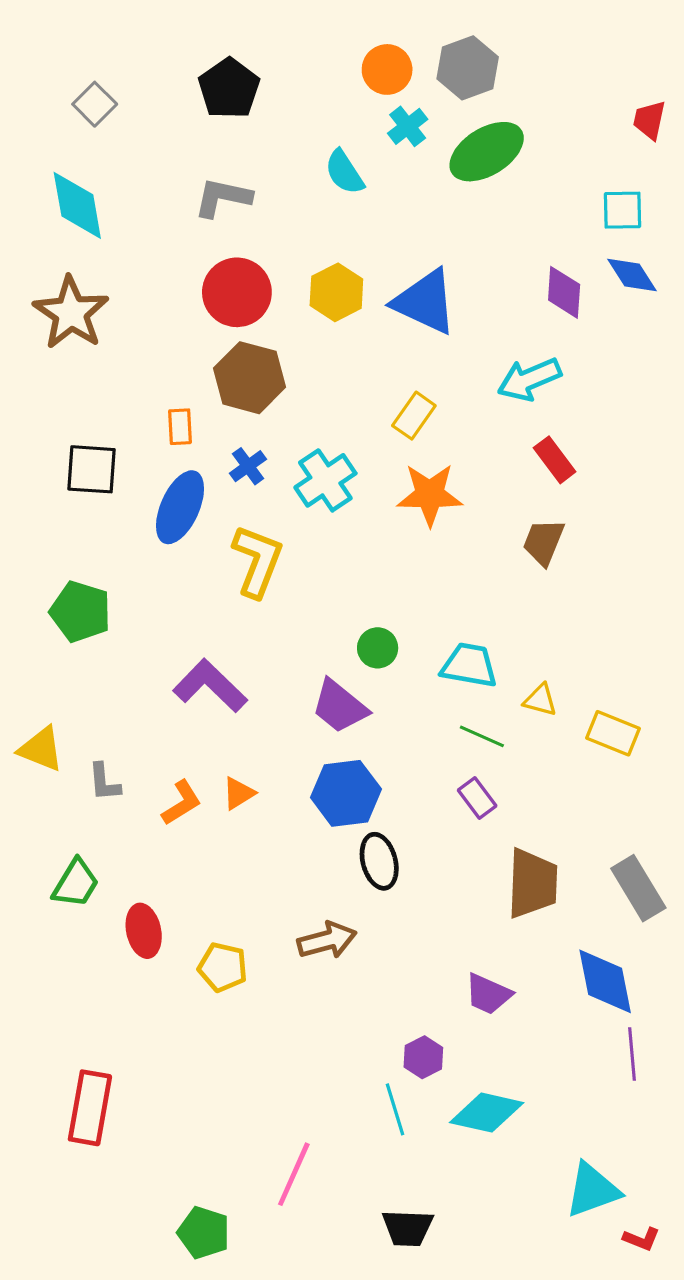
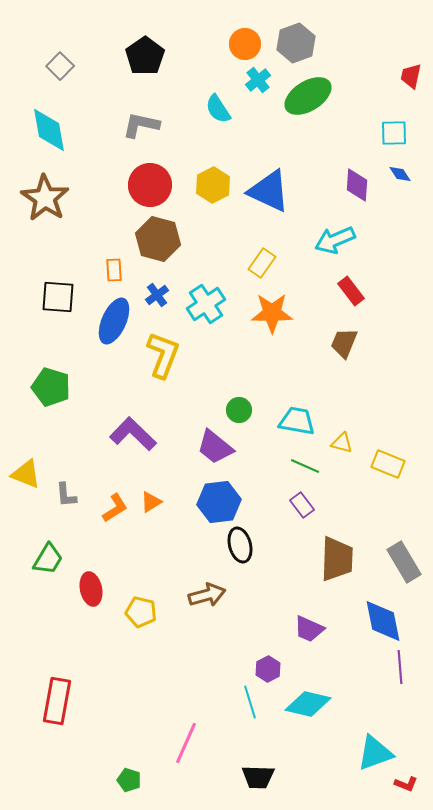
blue diamond: (632, 275) -> (400, 174), size x0.7
green pentagon: (204, 1233) -> (129, 780), size x0.7

